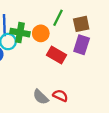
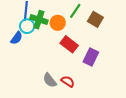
brown square: (81, 24) -> (95, 19), turned 35
purple rectangle: (82, 45) -> (91, 57), moved

